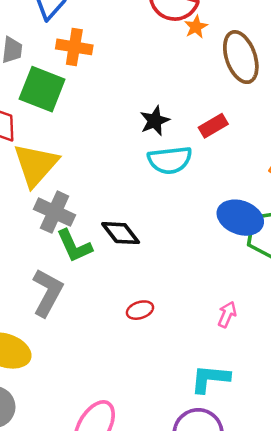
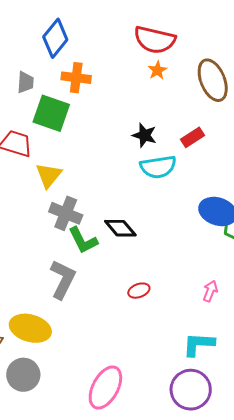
orange star: (196, 27) -> (157, 70), moved
black star: (155, 121) -> (144, 135), turned -30
yellow triangle: (36, 165) -> (49, 175), size x0.7

